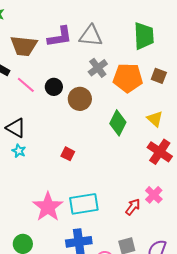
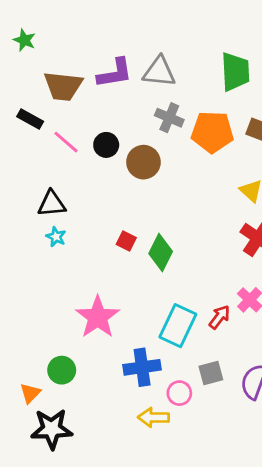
gray cross: (98, 68) -> (169, 118), turned -30
green diamond: (118, 123) -> (161, 252), moved
black triangle: (16, 128) -> (52, 204), turned -35
cyan rectangle: (84, 204) -> (178, 326), moved, turned -56

